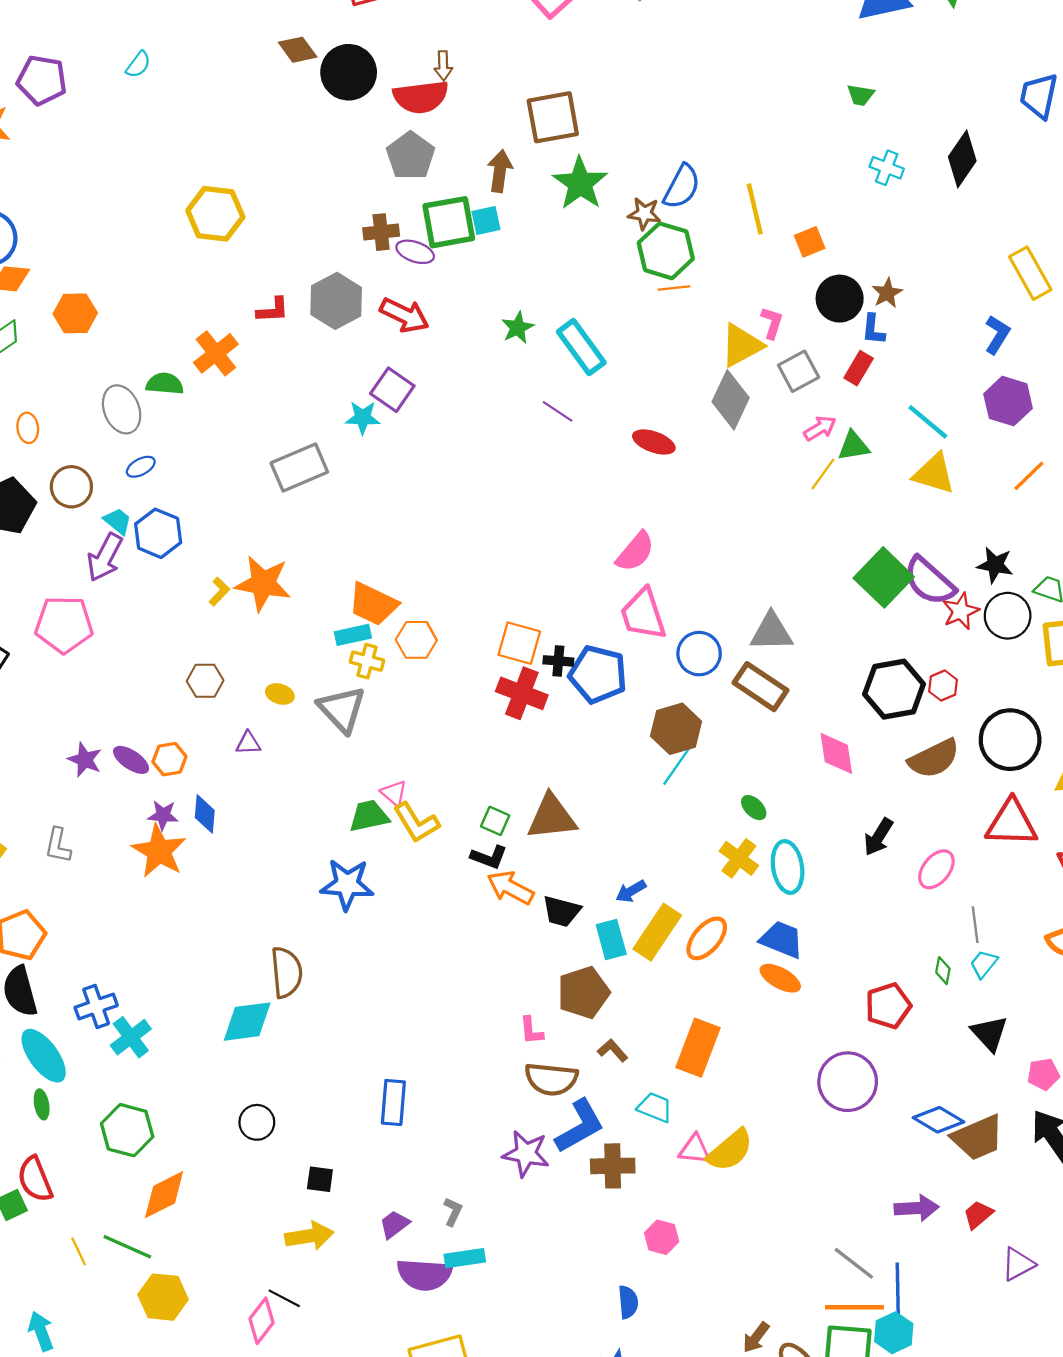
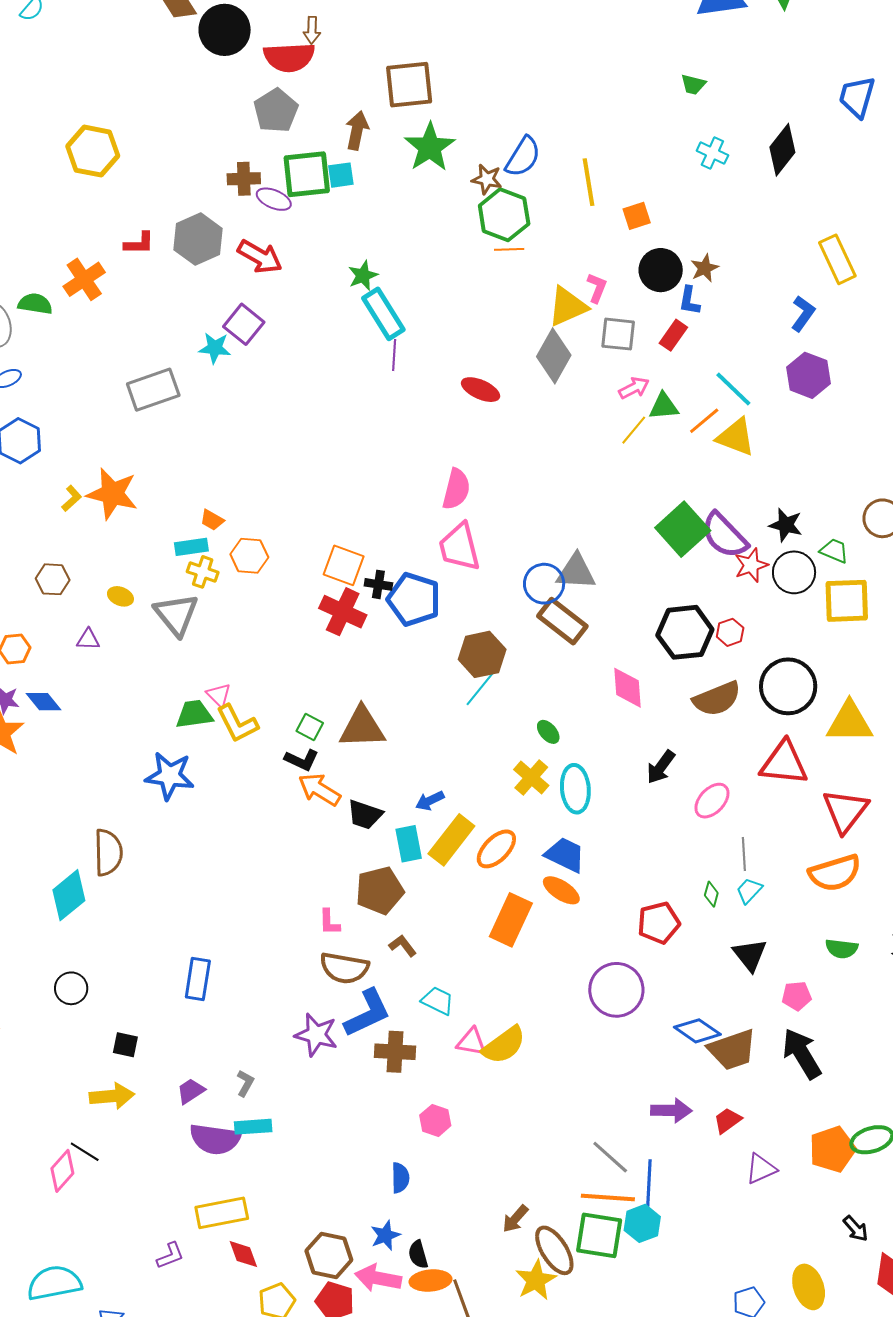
cyan rectangle: (581, 347) -> (383, 314), moved
gray square: (799, 371) -> (618, 334), turned 30
purple line: (558, 411) -> (394, 355), turned 56
orange line: (1029, 476) -> (704, 421), moved
pink semicircle: (635, 552) -> (456, 489), turned -30
orange trapezoid: (373, 604) -> (212, 520), size x0.5
blue circle: (699, 654) -> (544, 584), moved
blue diamond: (205, 814) -> (44, 702), turned -48
cyan diamond: (247, 1022) -> (69, 895), turned -36
orange rectangle: (698, 1048) -> (511, 920), moved

